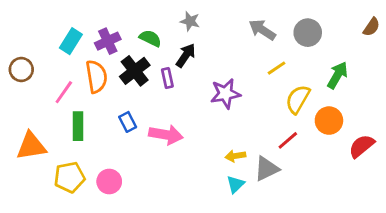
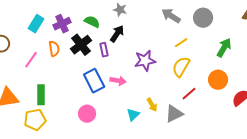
orange semicircle: (96, 77) -> (54, 49), size x0.7
yellow semicircle: (298, 99) -> (181, 67), moved
blue rectangle: (128, 122) -> (94, 81), moved, size x1.6
green rectangle: (78, 126) -> (41, 95), moved
pink arrow: (166, 135) -> (118, 81), moved, size x0.7
yellow arrow: (235, 156) -> (152, 105), turned -112
pink circle: (109, 181) -> (87, 114), moved
cyan triangle: (235, 184) -> (133, 115), moved

